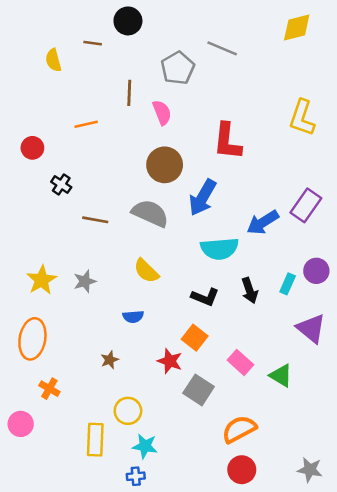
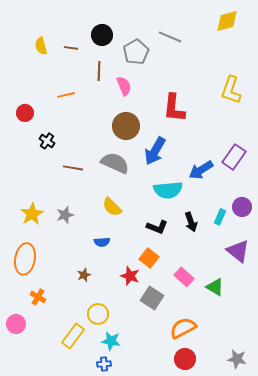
black circle: (128, 21) -> (102, 35), moved
brown line: (93, 43) -> (71, 48), moved
yellow rectangle: (95, 440) -> (73, 336), turned 35

